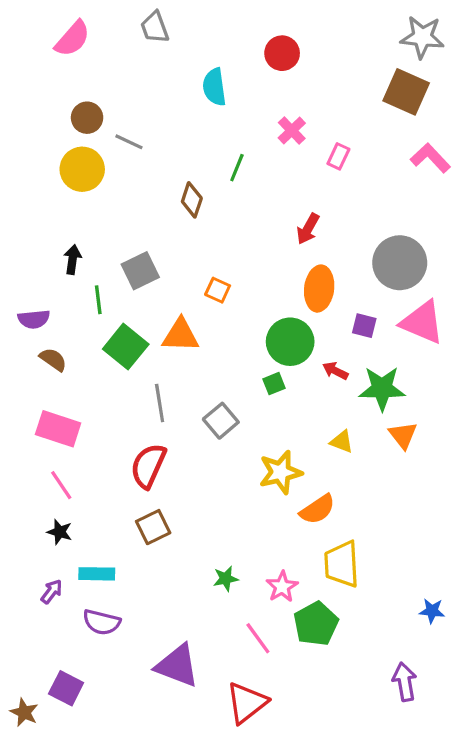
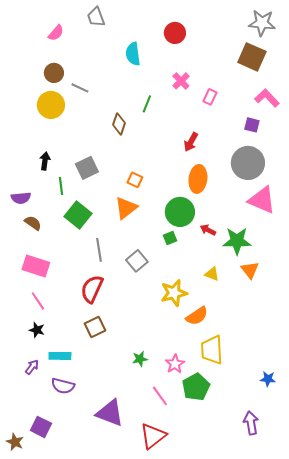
pink semicircle: (73, 39) -> (56, 33), moved, size x0.7
purple square: (364, 326) -> (252, 125), moved
orange triangle: (181, 335) -> (126, 208), moved, turned -40

